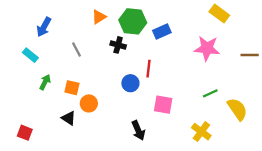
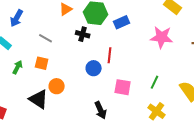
gray line: (76, 49) -> (46, 38), turned -32
orange square: (72, 88) -> (42, 63), moved
green line: (210, 93) -> (155, 82), moved, turned -40
black triangle: (69, 118) -> (39, 99), size x1.5

